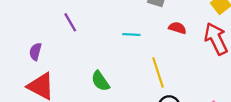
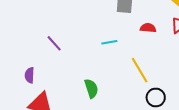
green semicircle: (100, 81) -> (91, 89), turned -150

